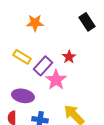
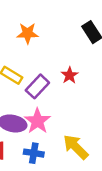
pink star: (56, 80) -> (37, 121), moved

